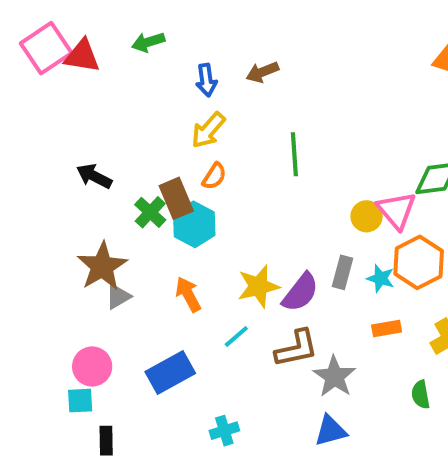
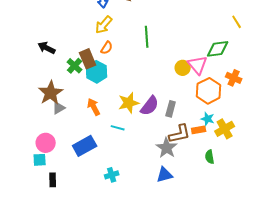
gray rectangle: (342, 272) -> (171, 109), moved
cyan star: (381, 278) -> (208, 119), moved
orange rectangle: (387, 328) -> (199, 130), moved
cyan line: (236, 336) -> (118, 128), turned 56
brown L-shape: (296, 348) -> (180, 134), moved

